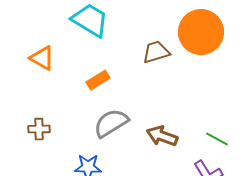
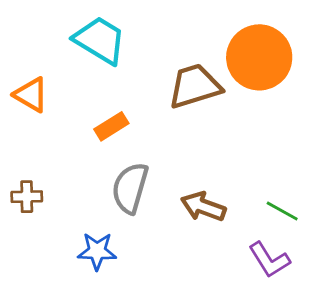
brown trapezoid: (156, 52) -> (195, 86), size x1.4
gray semicircle: (111, 123) -> (130, 188), turned -42

